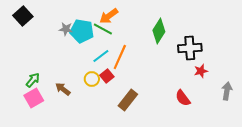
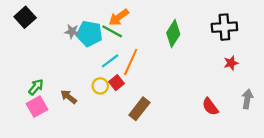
black cross: (190, 48) -> (224, 27), moved
red star: (201, 71) -> (231, 63), moved
red semicircle: (183, 98) -> (210, 107), moved

